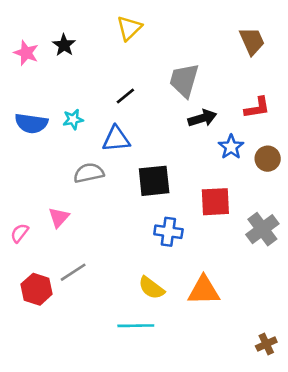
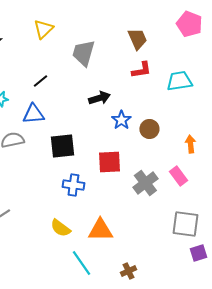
gray trapezoid: (184, 80) -> (83, 53), moved
red L-shape: (257, 108) -> (141, 70), moved
cyan line: (136, 326) -> (81, 263), moved, turned 56
brown cross: (266, 344) -> (128, 271), moved

